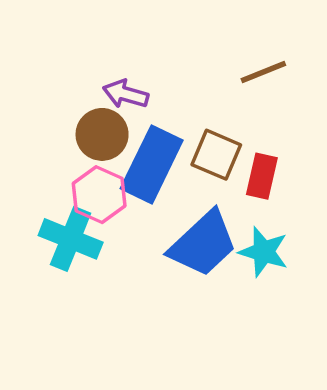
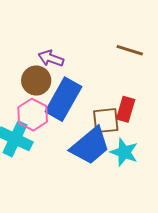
brown line: (263, 72) -> (130, 50), turned 36
brown square: (216, 155) -> (106, 121), moved, turned -32

